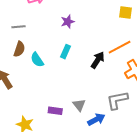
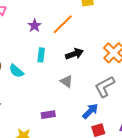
orange line: (120, 47) -> (63, 24), moved
black arrow: (98, 60) -> (74, 54), turned 54
gray triangle: (79, 105) -> (66, 81), moved

